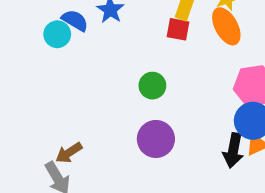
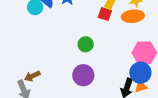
orange ellipse: (226, 26) -> (133, 16), turned -75

